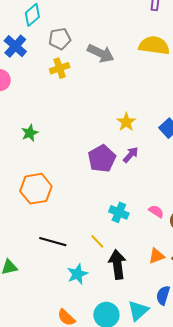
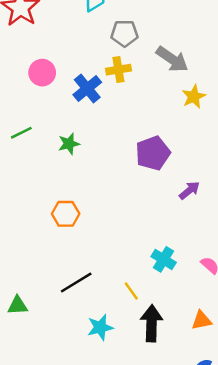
blue cross: (15, 46) -> (87, 89), moved
yellow star: (126, 122) -> (194, 97), moved
purple pentagon: (102, 158) -> (153, 153), moved
orange hexagon: (36, 189) -> (66, 214), size x0.7
black line: (53, 242) -> (76, 283), turned -56

